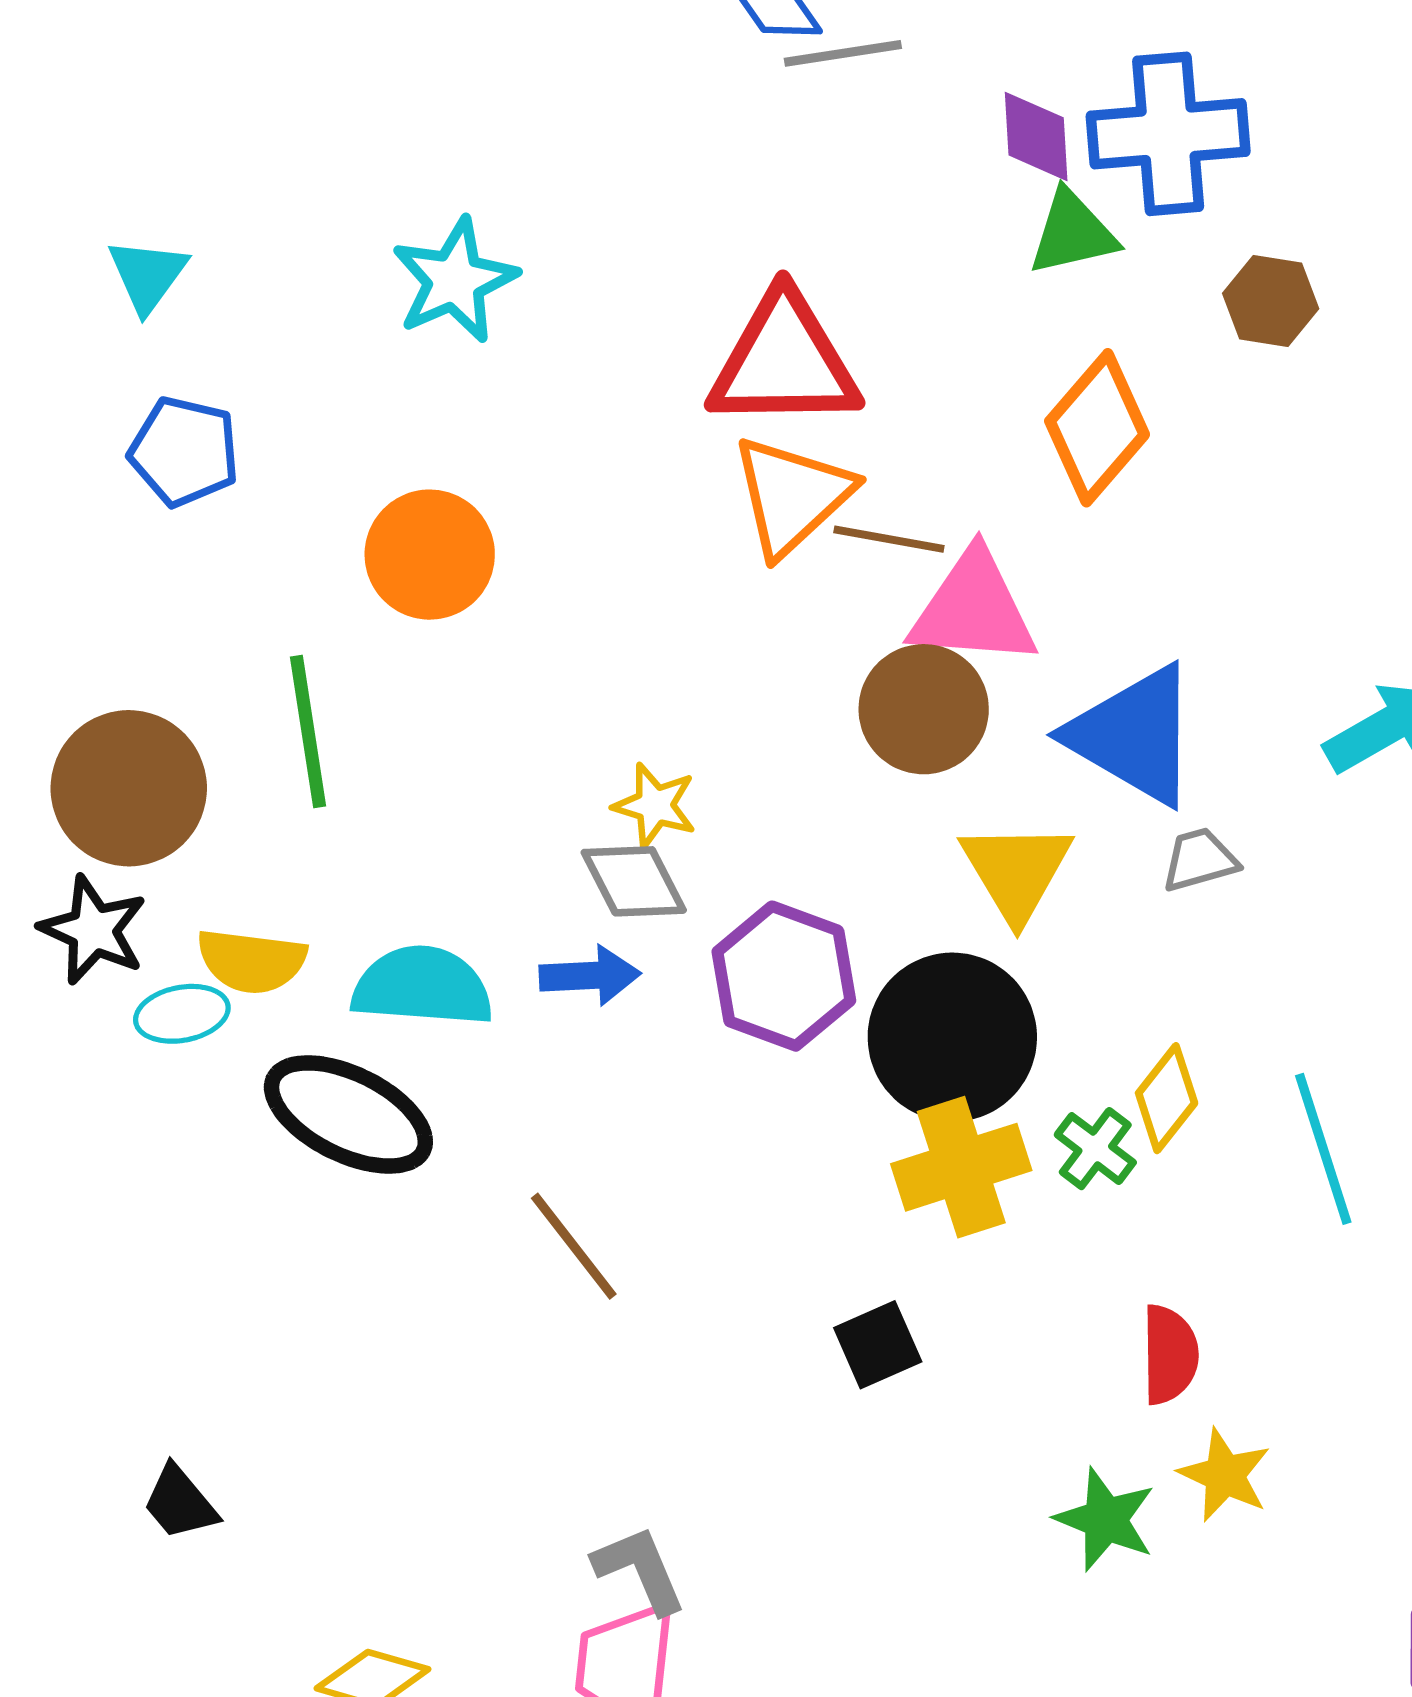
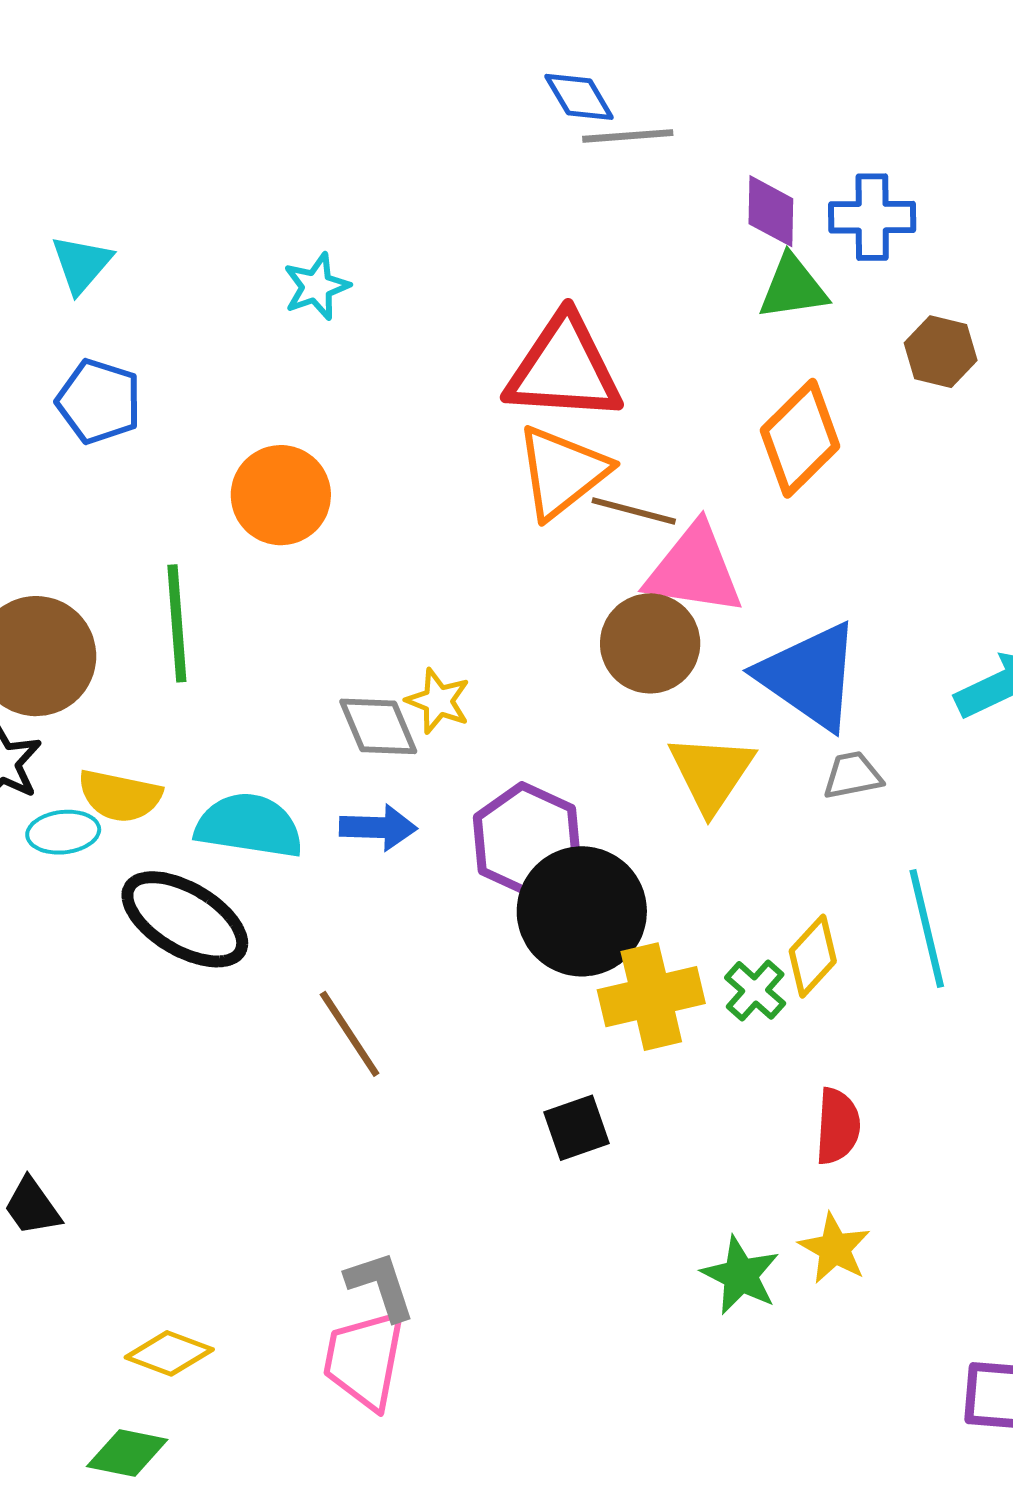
blue cross: (1168, 134) -> (872, 217), size x0.7
cyan star: (455, 280) -> (316, 287), size x0.7
gray diamond: (634, 881) -> (378, 726), moved
black circle: (952, 1037) -> (582, 911), moved
cyan line: (1323, 1149) -> (927, 929), moved
red semicircle: (1170, 1355) -> (838, 1126), moved

